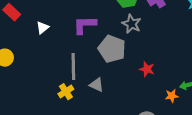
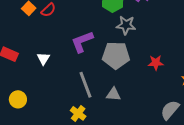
yellow cross: (66, 92) -> (78, 113), moved

